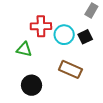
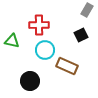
cyan circle: (64, 35) -> (45, 50), moved
green triangle: (24, 49) -> (12, 41), moved

